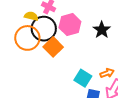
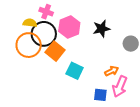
black star: (102, 30) -> (102, 29), turned 30
cyan square: (83, 78) -> (75, 71), moved

